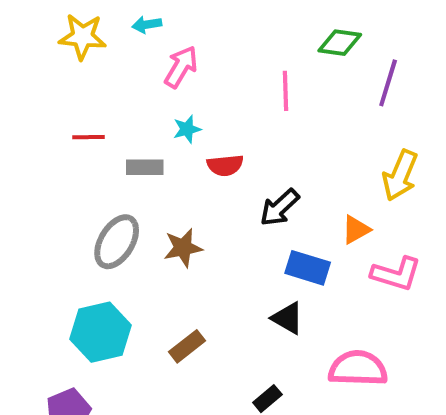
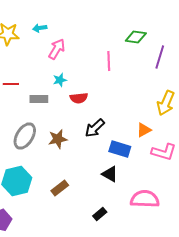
black arrow: (279, 208) -> (95, 128), moved

